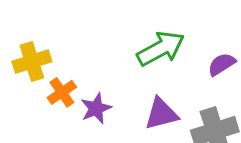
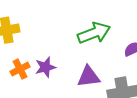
orange cross: (62, 92) -> (20, 69), moved

